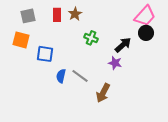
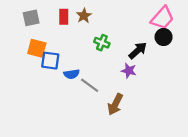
orange square: (21, 40) -> (37, 48), moved
blue semicircle: (61, 76) -> (72, 74), moved, turned -112

